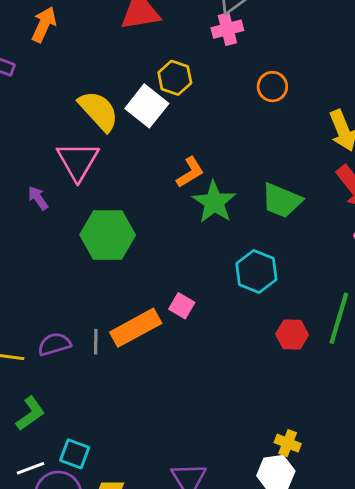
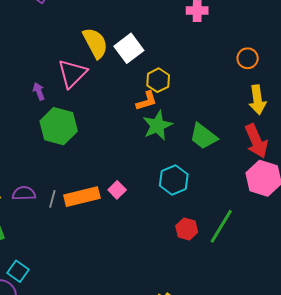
yellow hexagon: (175, 78) -> (158, 80), moved
orange circle: (272, 87) -> (248, 58), moved
green hexagon: (108, 235) -> (59, 126), moved

